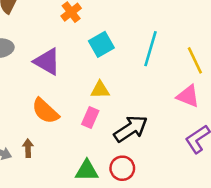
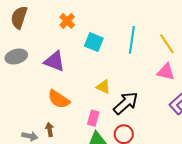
cyan square: (101, 44) -> (94, 42), turned -30
yellow triangle: (100, 90) -> (103, 87), moved, turned 35
pink rectangle: (90, 117) -> (93, 118), moved

